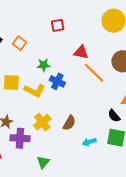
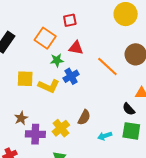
orange square: (19, 43) -> (45, 38), moved, size x1.5
red triangle: (81, 52) -> (76, 48), moved
blue cross: (57, 81) -> (71, 76), turned 35
yellow cross: (42, 122) -> (61, 128), moved

